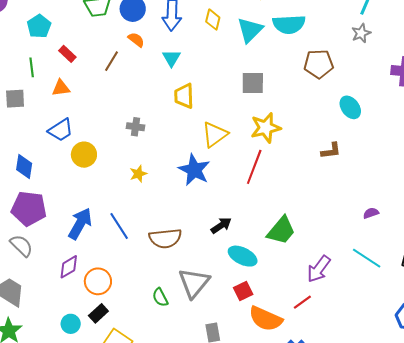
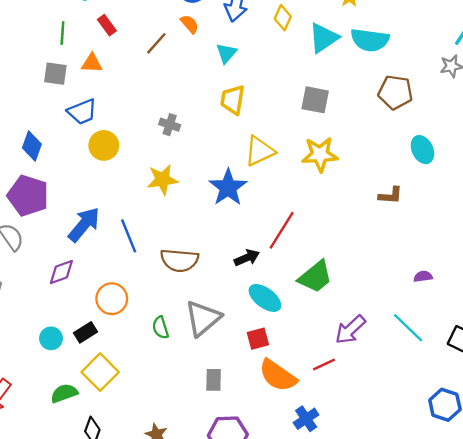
gray square: (15, 99) -> (55, 74), moved
red line: (254, 167) -> (282, 230), moved
yellow star: (138, 174) -> (162, 180), size x1.5
orange circle: (98, 281) -> (112, 299), moved

